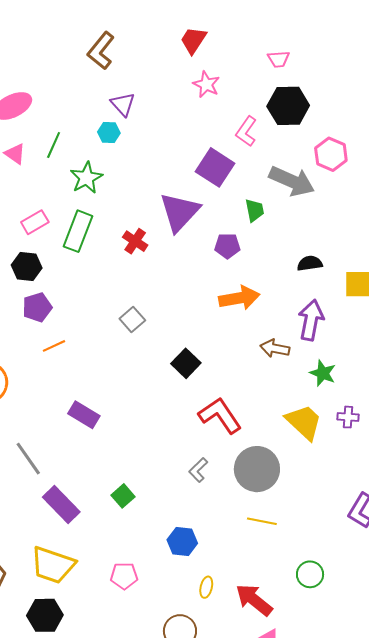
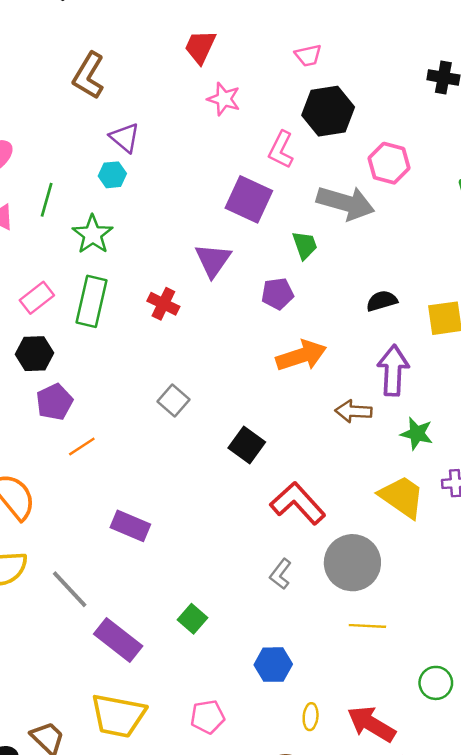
purple triangle: (180, 212) -> (213, 260), size x0.7

